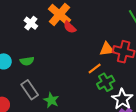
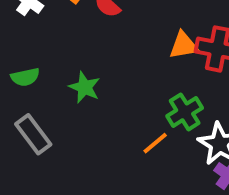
orange line: (95, 68) -> (155, 143), moved
green star: (51, 100) -> (85, 87), moved

